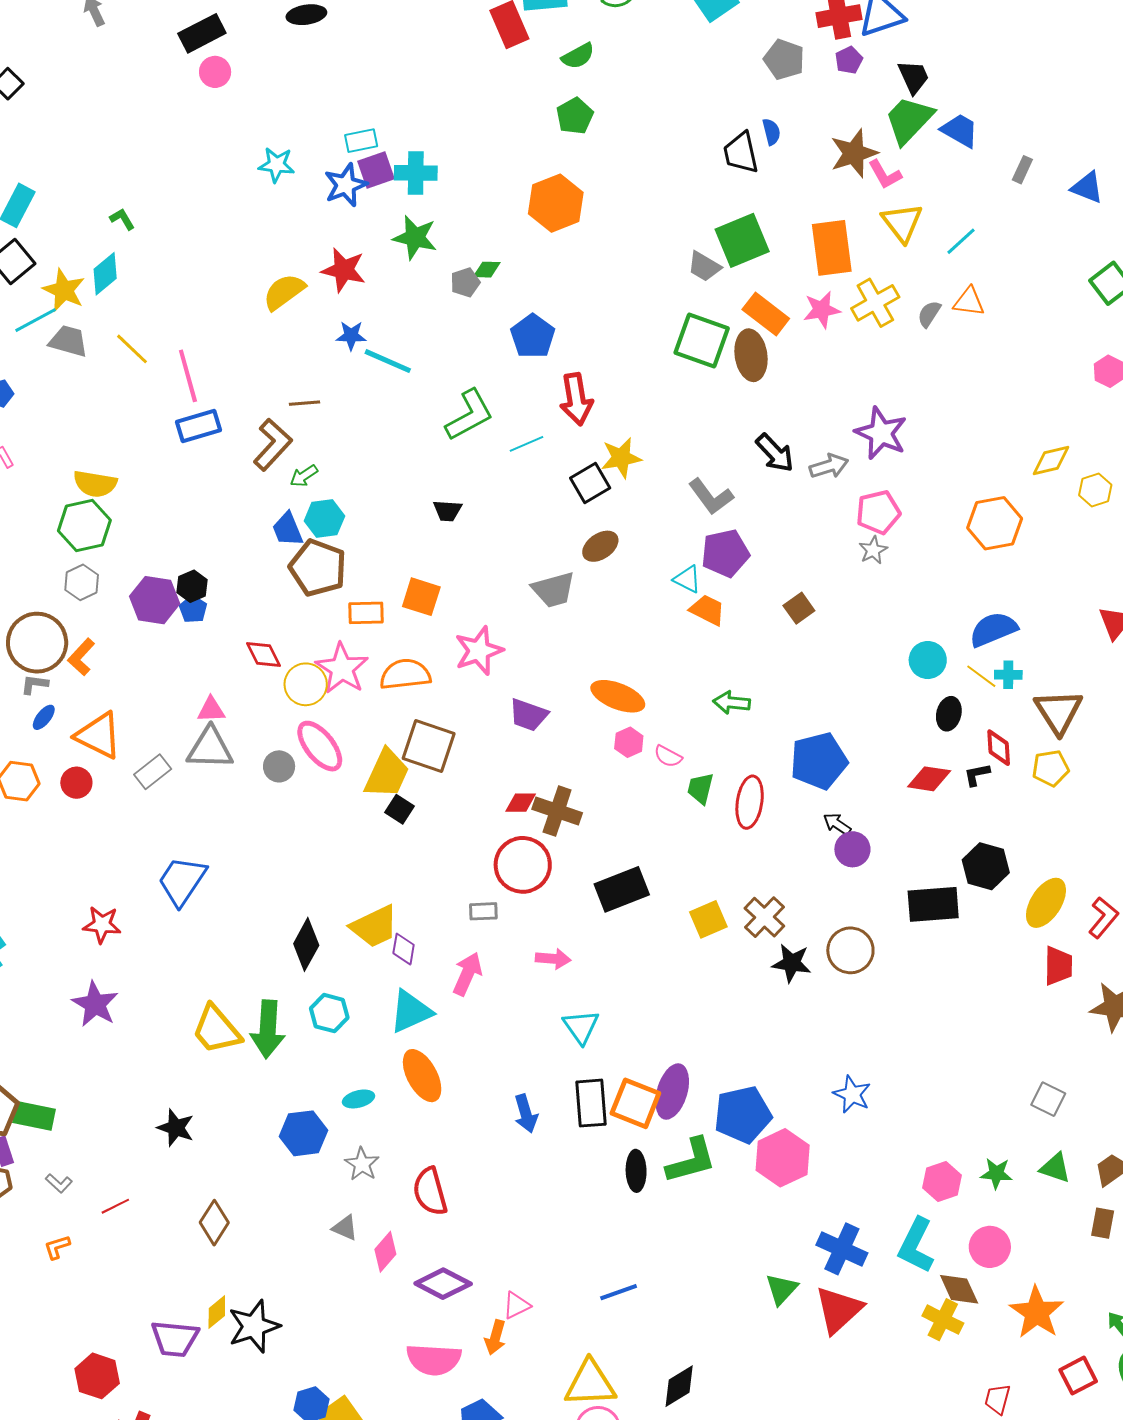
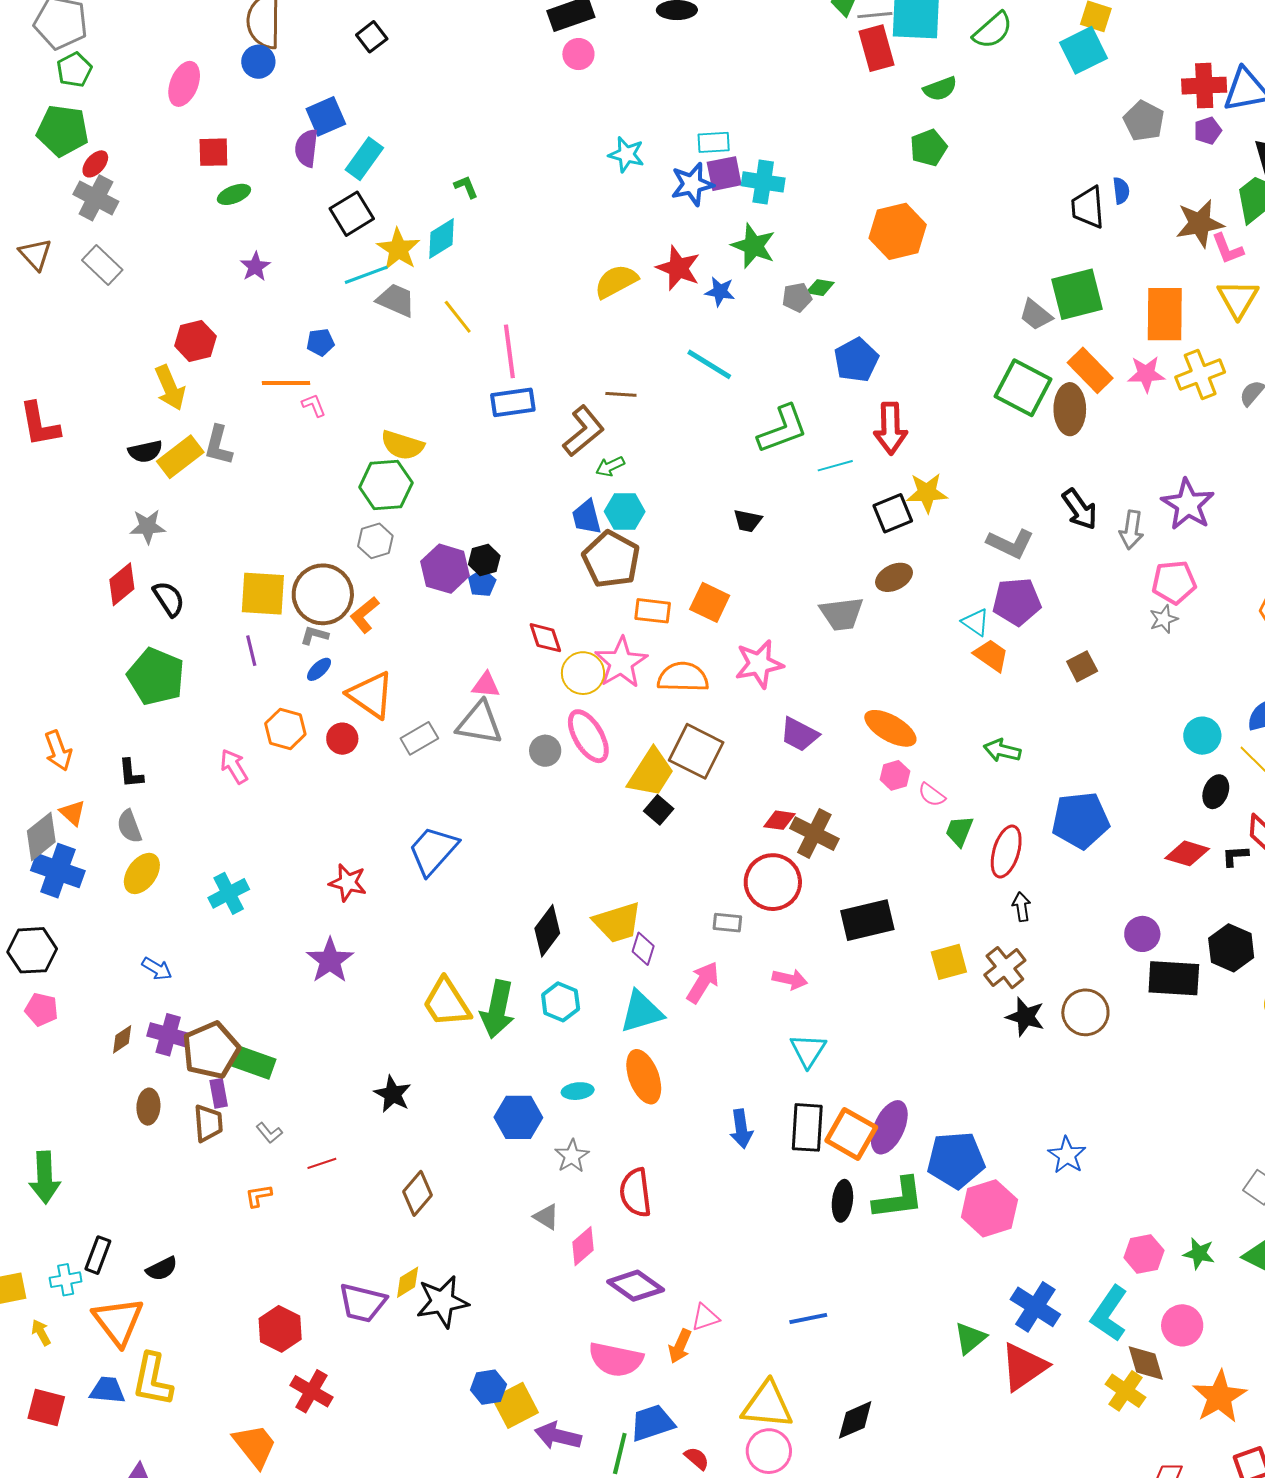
blue star: (351, 336) -> (720, 292), moved
gray arrow: (829, 466) -> (1132, 530), turned 108
gray L-shape: (711, 497) -> (1010, 544), turned -36
black arrow: (837, 824) -> (1022, 907), moved, turned 40
purple circle: (852, 849) -> (1142, 934), moved

